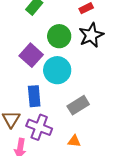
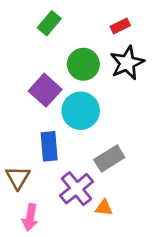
purple cross: (39, 127) -> (77, 189), moved, turned 30

